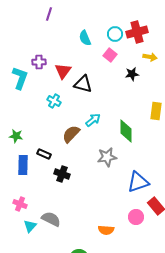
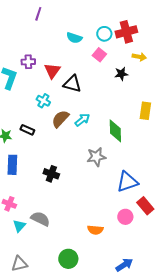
cyan semicircle: (85, 38) -> (74, 38), turned -49
brown semicircle: (71, 134) -> (60, 119), moved
black rectangle: (44, 154) -> (27, 130), moved

